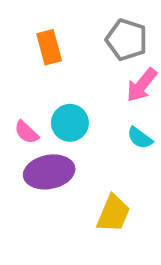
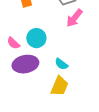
cyan semicircle: (140, 138) -> (61, 64), moved

